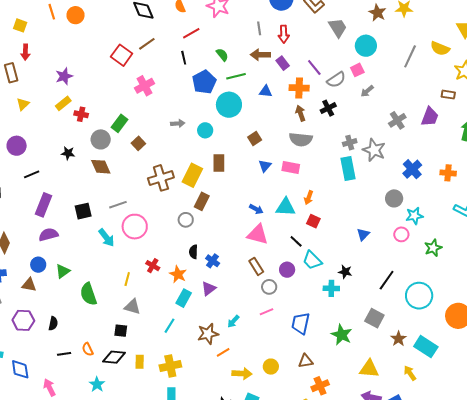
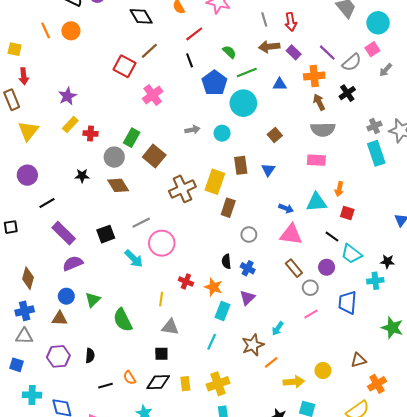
yellow triangle: (23, 104) -> (28, 131), size x1.5
brown square: (138, 143) -> (154, 156), size x1.5
blue triangle: (265, 166) -> (268, 170), moved
purple rectangle: (44, 205) -> (64, 233), turned -60
gray circle: (186, 220) -> (249, 235), moved
blue trapezoid: (301, 323) -> (347, 302), moved

